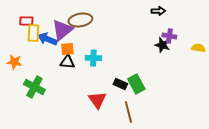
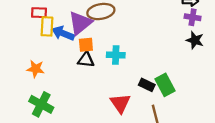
purple cross: (169, 36) -> (193, 17), moved
orange star: (14, 62) -> (36, 69), moved
green cross: (34, 87) -> (41, 104), moved

